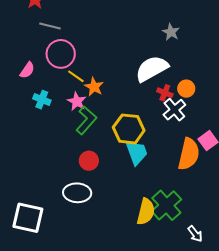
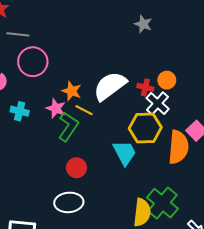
white semicircle: (152, 69) -> (110, 86), moved
yellow line: (76, 76) -> (84, 110), moved
yellow hexagon: (129, 129) -> (145, 128), moved

